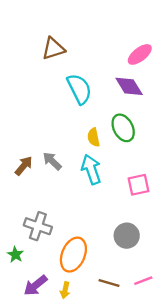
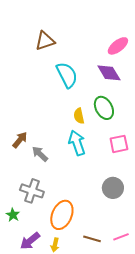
gray arrow: (52, 161) -> (40, 154), moved
pink square: (139, 185) -> (119, 144), moved
gray circle: (127, 236) -> (113, 188), moved

